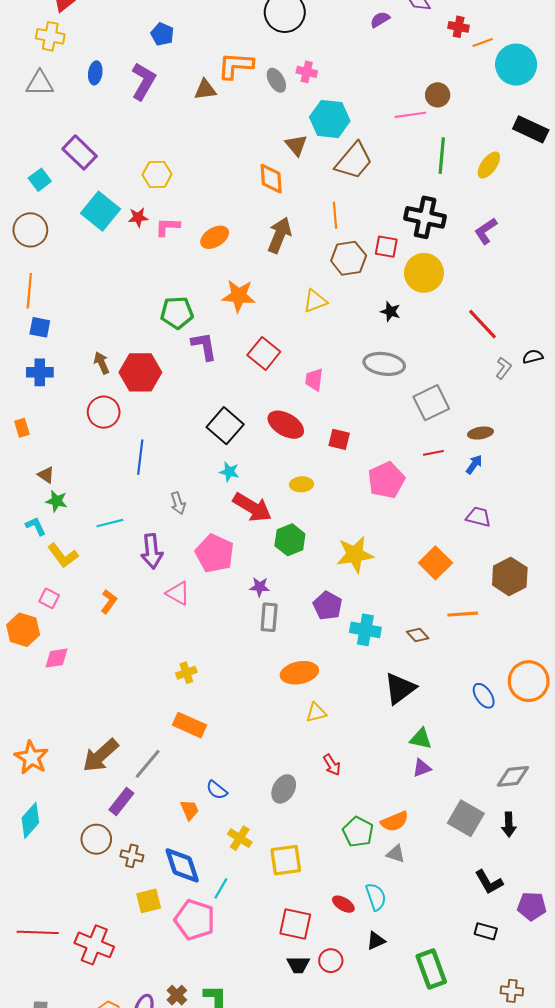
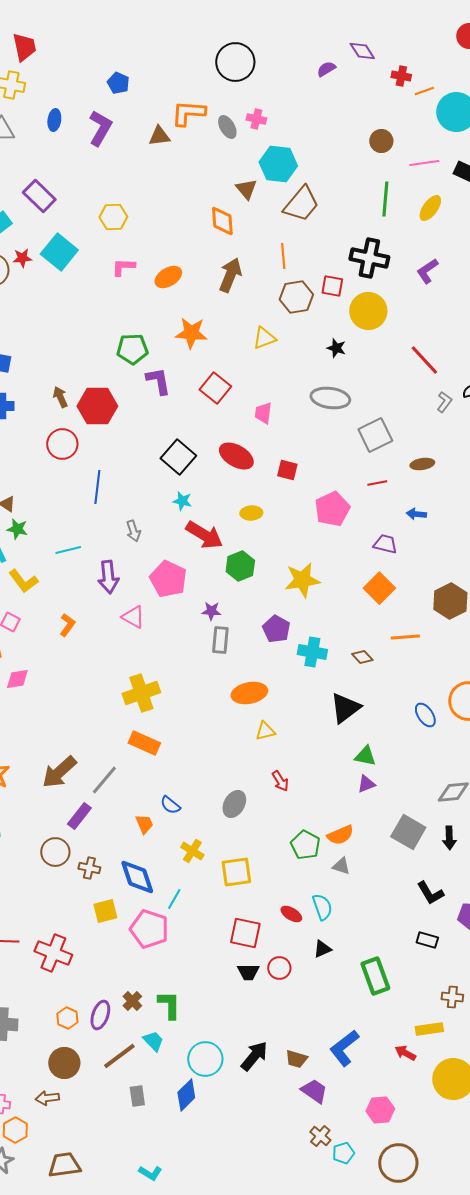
pink line: (410, 115) -> (424, 163), moved
red star: (138, 217) -> (22, 258), moved
blue arrow: (474, 464) -> (416, 514), moved, turned -120
purple trapezoid: (478, 517) -> (385, 544), moved
yellow cross: (186, 673) -> (141, 693), size x1.8

